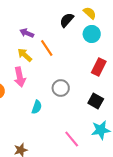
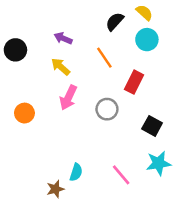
orange line: (47, 48) -> (104, 58), moved
red rectangle: (99, 67) -> (134, 82), moved
pink arrow: (20, 77) -> (68, 98), moved, turned 36
cyan semicircle: (37, 107) -> (76, 172), moved

